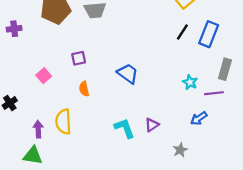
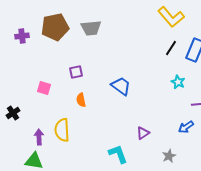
purple cross: (14, 29) -> (22, 36), moved
pink square: (44, 76) -> (44, 88), turned -32
cyan star: (190, 82) -> (178, 82), moved
cyan L-shape: (124, 128) -> (118, 154), moved

